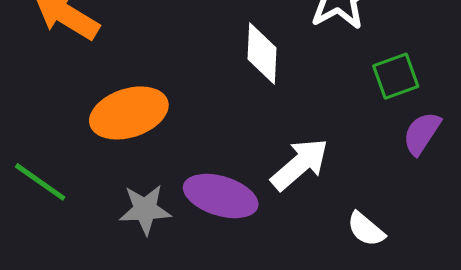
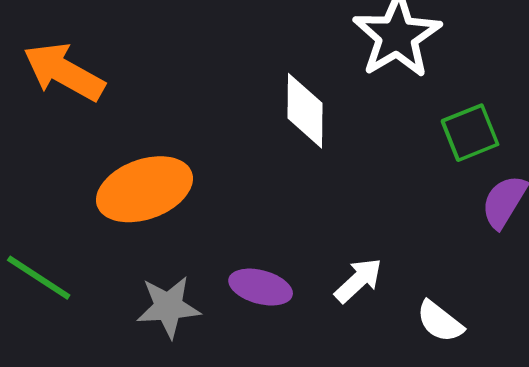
white arrow: (300, 164) -> (358, 280), moved, size x0.7
purple ellipse: (221, 196) -> (261, 287), size x0.7

